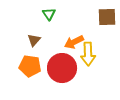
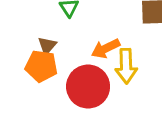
orange pentagon: (30, 66) -> (41, 66), moved

